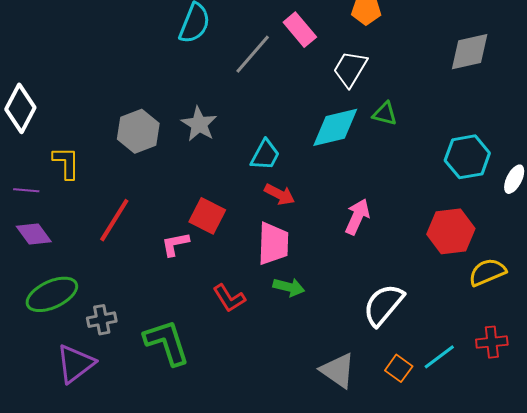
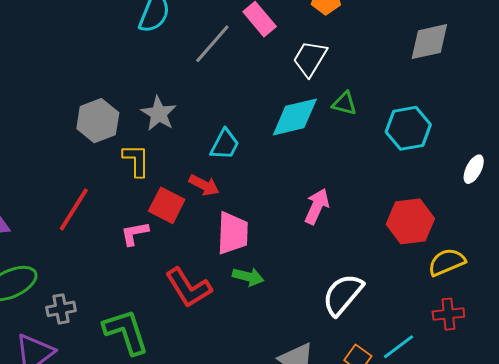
cyan hexagon: (467, 157) -> (408, 128), moved
yellow L-shape: (66, 163) -> (136, 160), moved
red arrow: (280, 194) -> (204, 185), moved
red L-shape: (229, 298) -> (188, 288), size x1.4
red cross: (492, 342) -> (448, 314), moved

